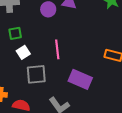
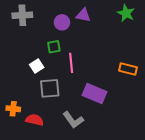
green square: (15, 33) -> (54, 47), moved

